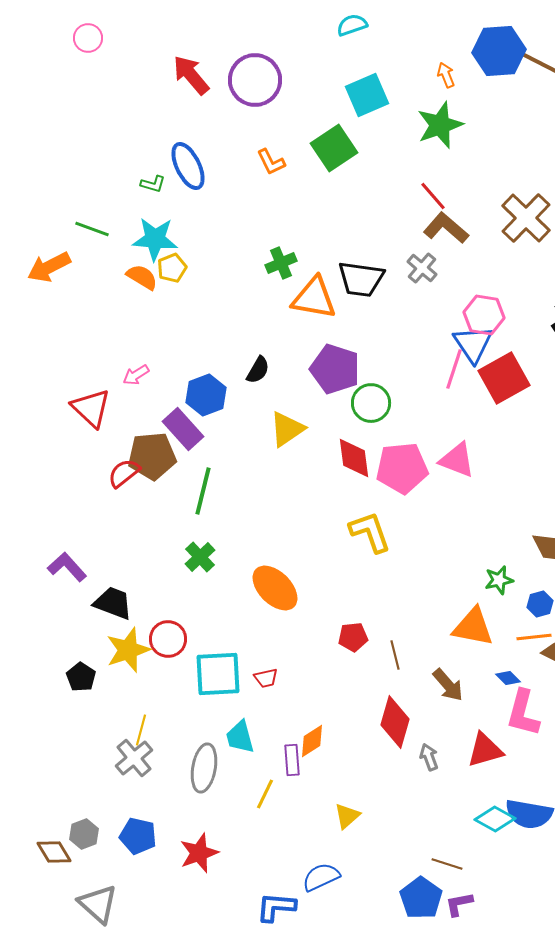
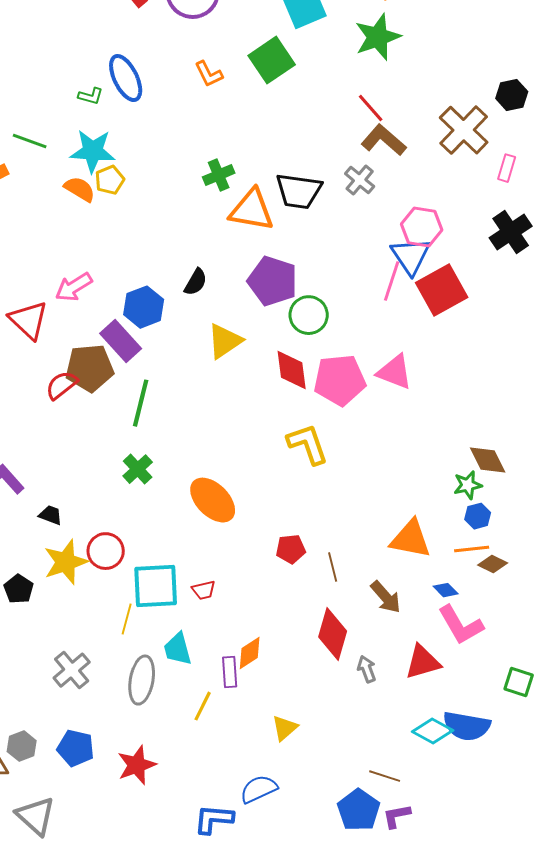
pink arrow: (136, 375) -> (74, 287), size x1.4
green star: (499, 580) -> (468, 485), moved
black trapezoid: (113, 603) -> (51, 515), size x0.6
pink L-shape: (523, 713) -> (461, 625), turned -45
yellow line: (141, 730) -> (127, 619), moved

